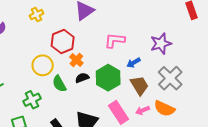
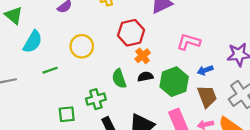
yellow circle: (43, 65) -> (82, 46), moved
green cross: (32, 100) -> (96, 99), moved

